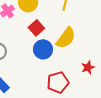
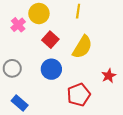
blue circle: (43, 49) -> (51, 69), moved

